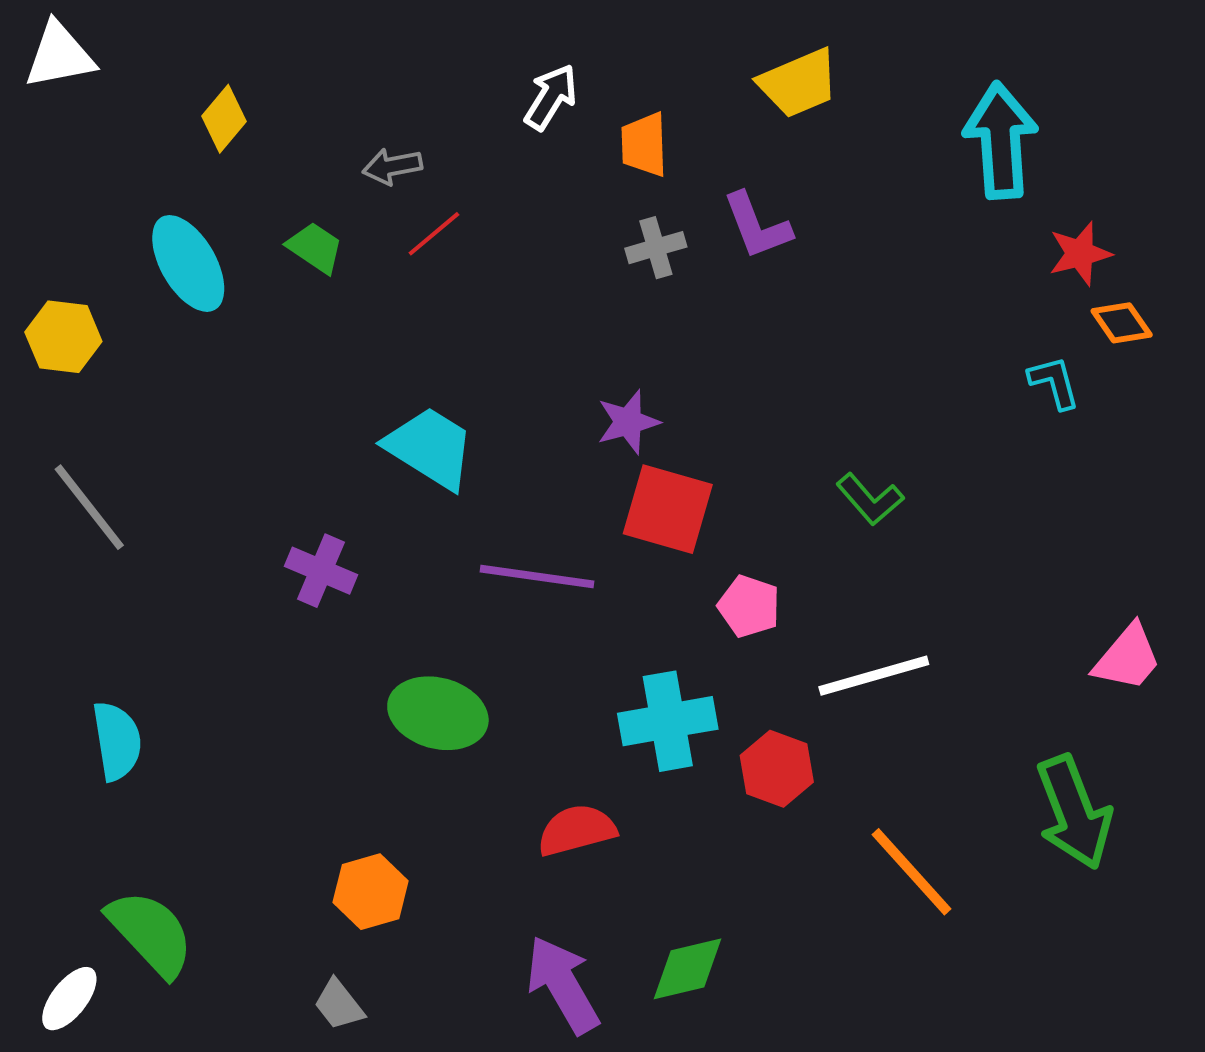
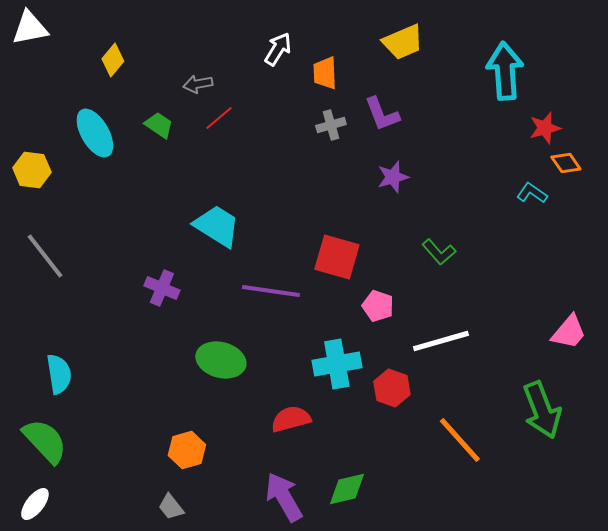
cyan L-shape: (1054, 382) -> (532, 193), turned -40
purple star: (628, 422) -> (393, 177), moved
green semicircle: (151, 933) -> (45, 441), moved

